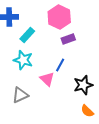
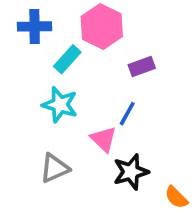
pink hexagon: (59, 17) -> (102, 26), moved
black star: (83, 85) -> (131, 172), moved

